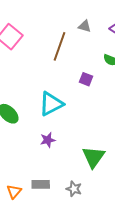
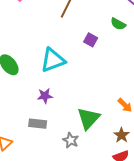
gray rectangle: (41, 184) -> (38, 124), moved
gray star: (74, 189) -> (71, 140), moved

